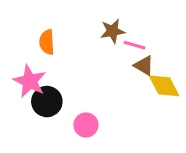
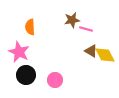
brown triangle: (144, 66) -> (91, 51), moved
black circle: (47, 102) -> (26, 75), moved

